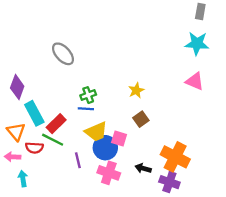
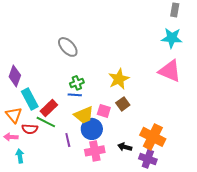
gray ellipse: (63, 54) -> (68, 47), moved
pink triangle: (195, 81) -> (170, 71), size x1.4
yellow star: (136, 90) -> (119, 79), size x1.5
pink square: (119, 139) -> (104, 111), moved
pink cross: (109, 173) -> (95, 151), turned -30

